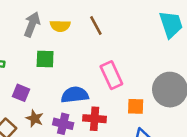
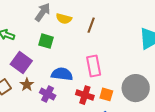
brown line: (96, 25) -> (91, 25), turned 35
purple square: (21, 93) -> (21, 62), size x1.5
red cross: (95, 119) -> (85, 95), moved

